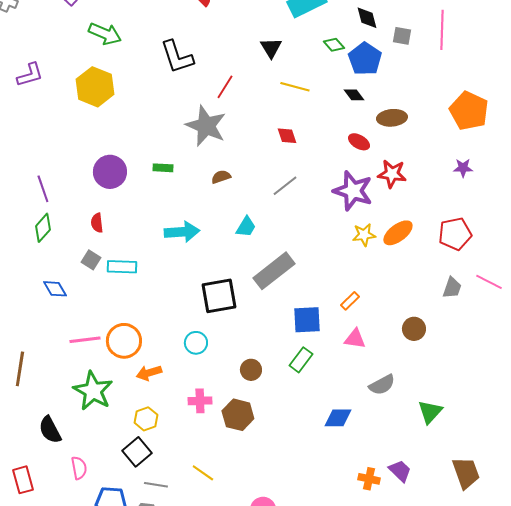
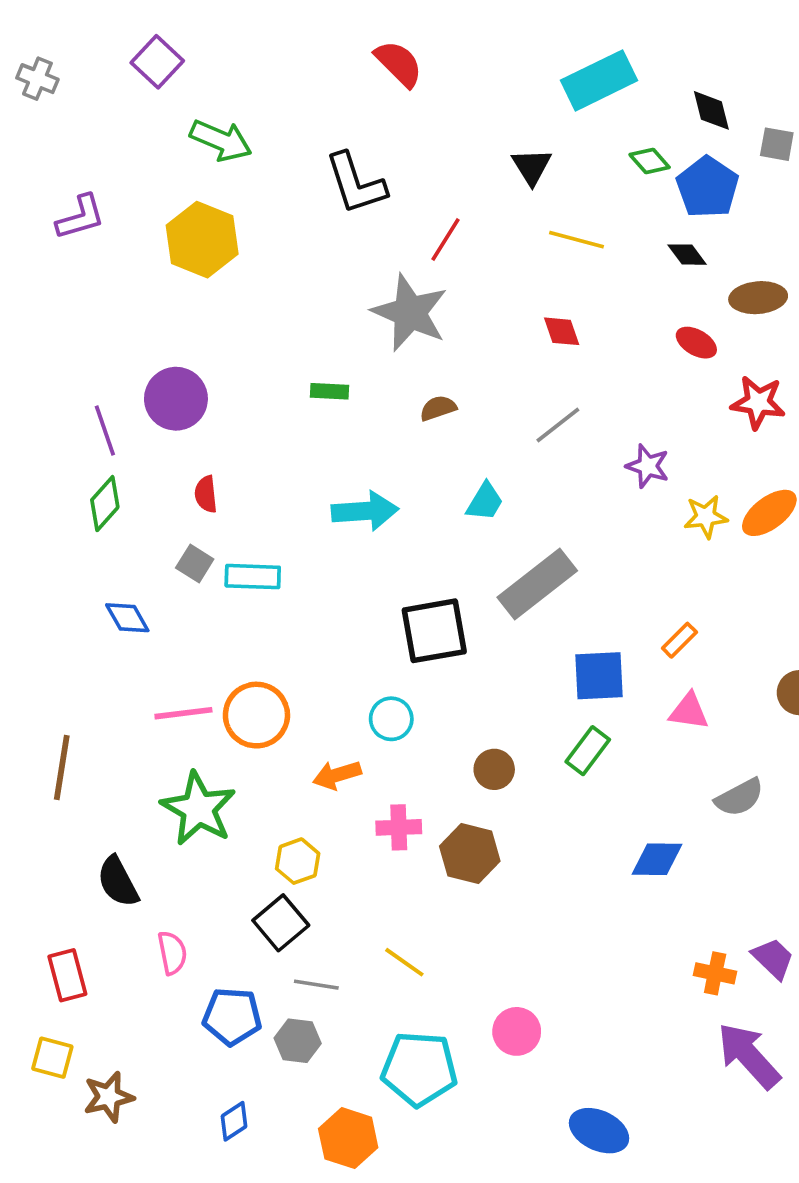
purple circle: (110, 172) -> (176, 399), moved
purple star: (353, 191) -> (648, 466), moved, size x0.6
orange arrow: (149, 373) -> (337, 775), moved

